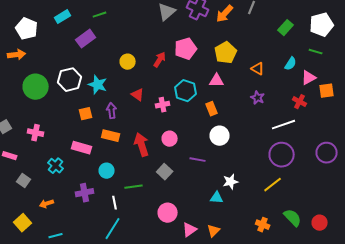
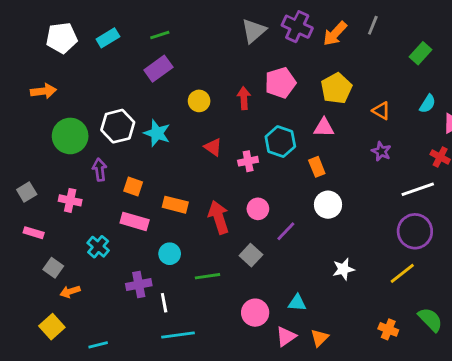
white pentagon: (27, 29) -> (62, 38), moved, turned -30
purple rectangle: (86, 39) -> (158, 69), moved
red arrow: (160, 60) -> (244, 98), turned -35
purple arrow: (112, 111) -> (100, 170), moved
orange square: (86, 114) -> (133, 186), moved, turned 32
purple line: (198, 160) -> (286, 231), moved, turned -56
cyan triangle: (217, 198) -> (297, 303), moved
white line: (115, 203) -> (164, 303), moved
orange arrow: (47, 204) -> (70, 292), moved
cyan line: (113, 229) -> (178, 335), turned 50

